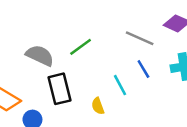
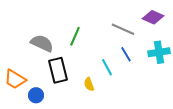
green line: (81, 47) -> (75, 36), turned -30

